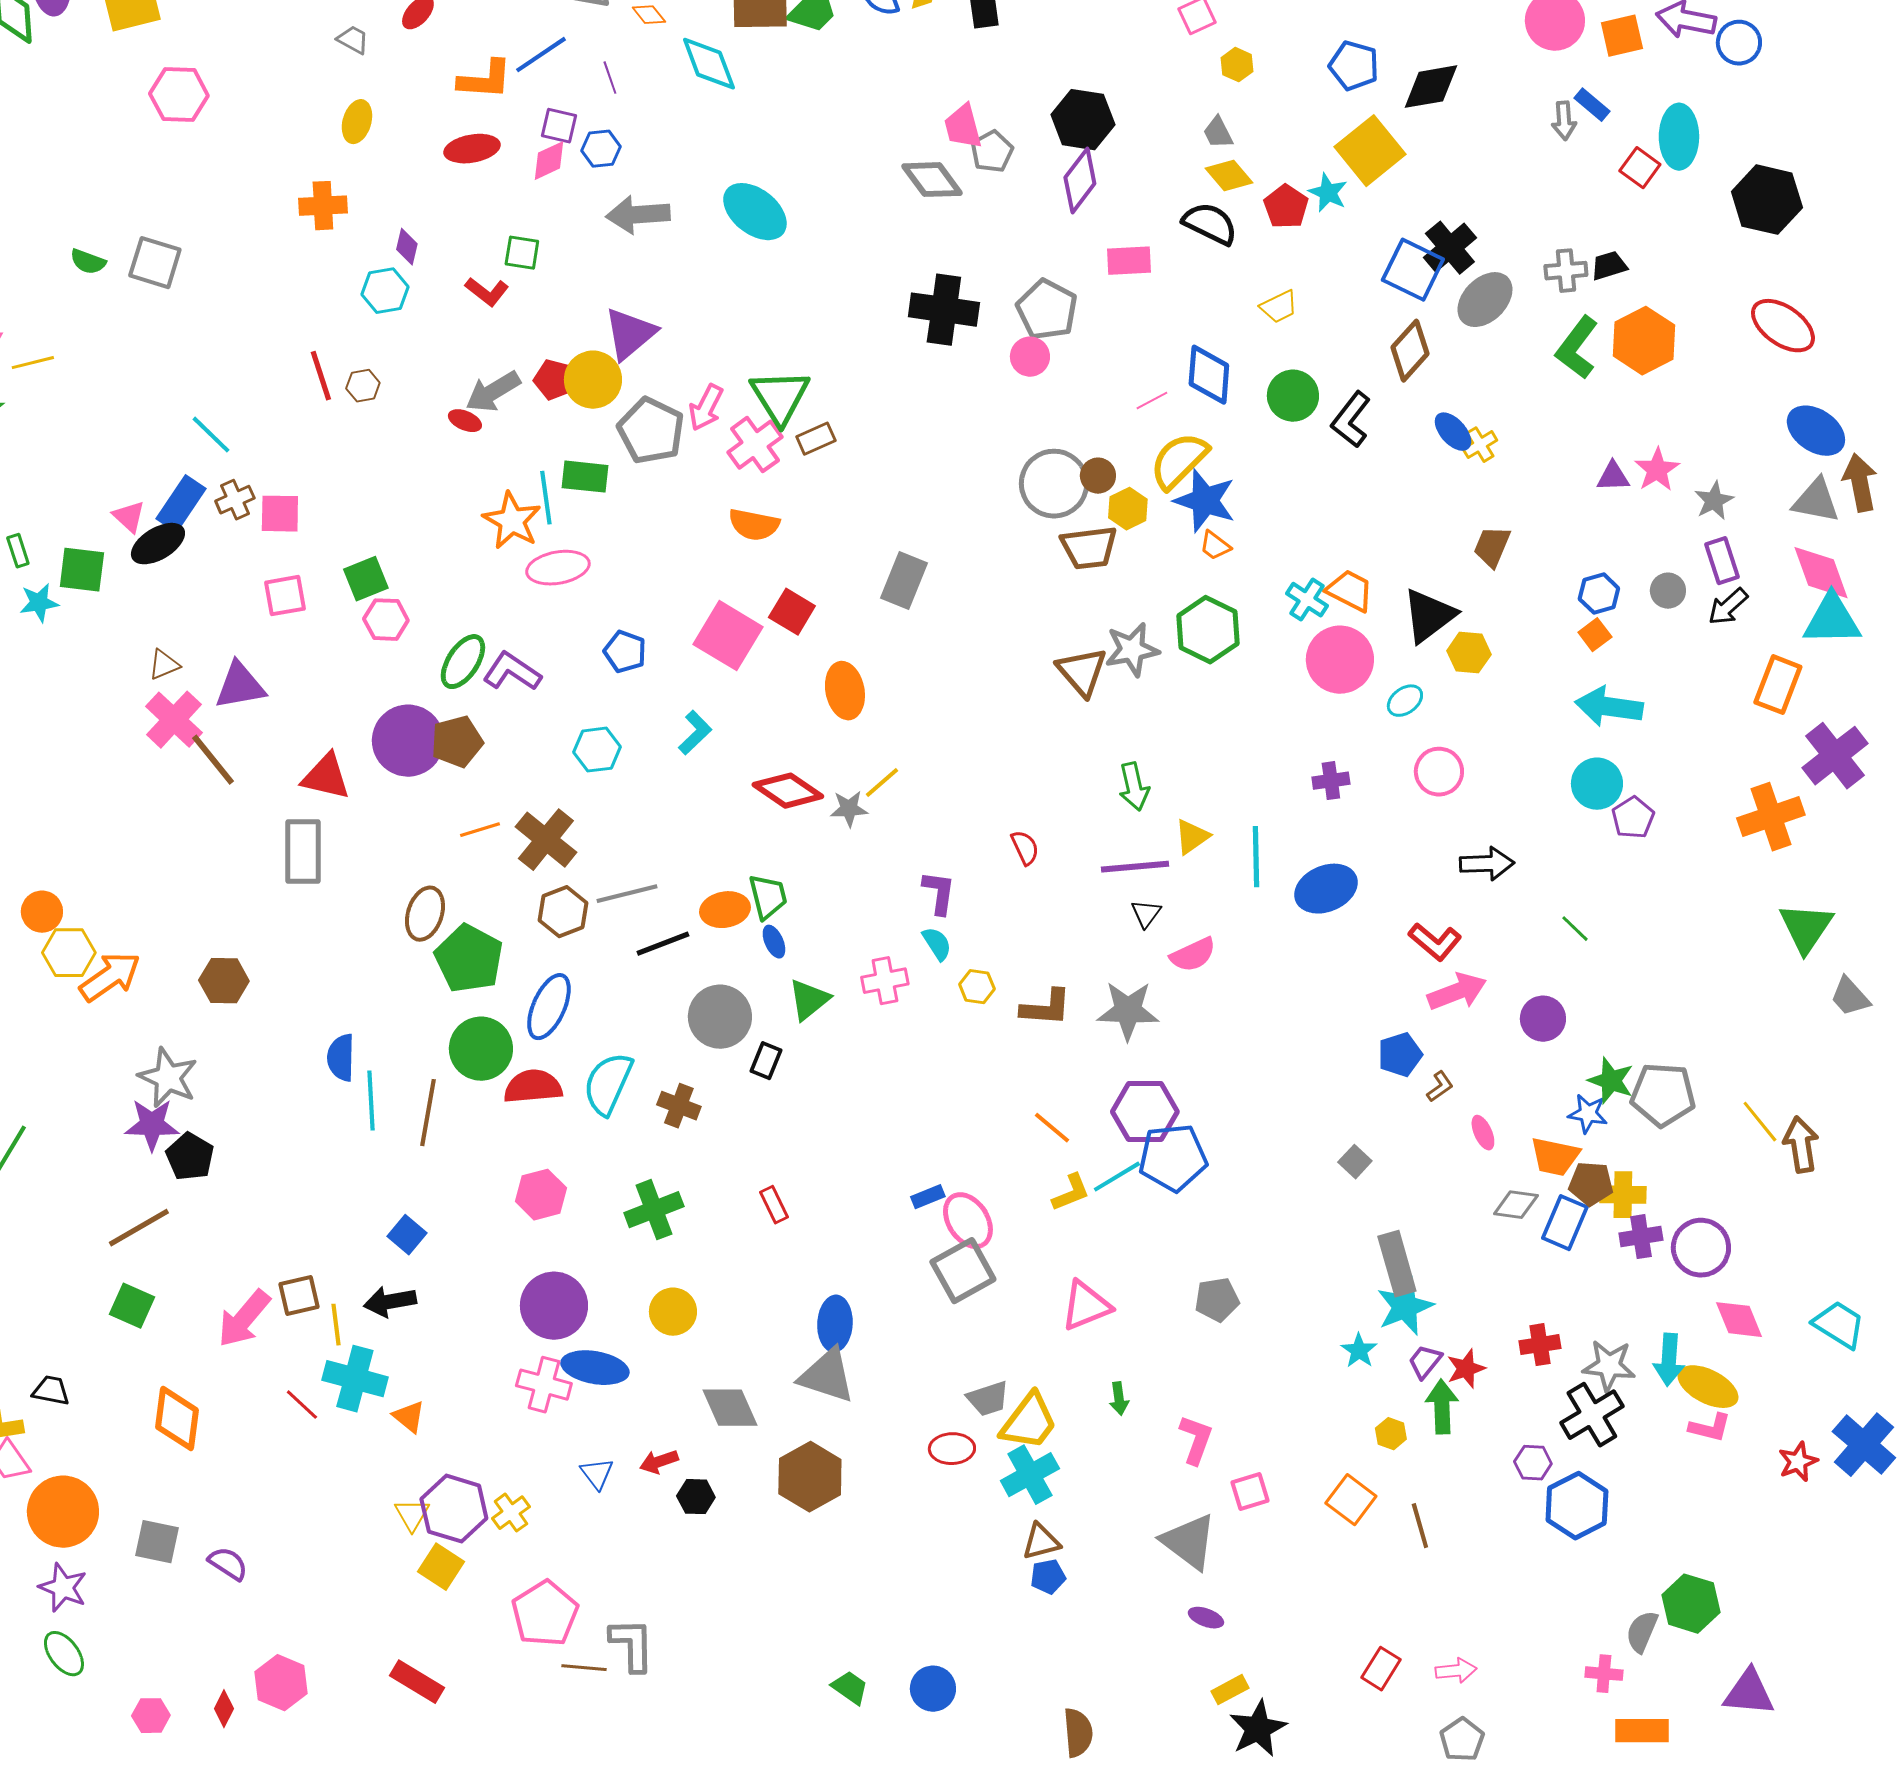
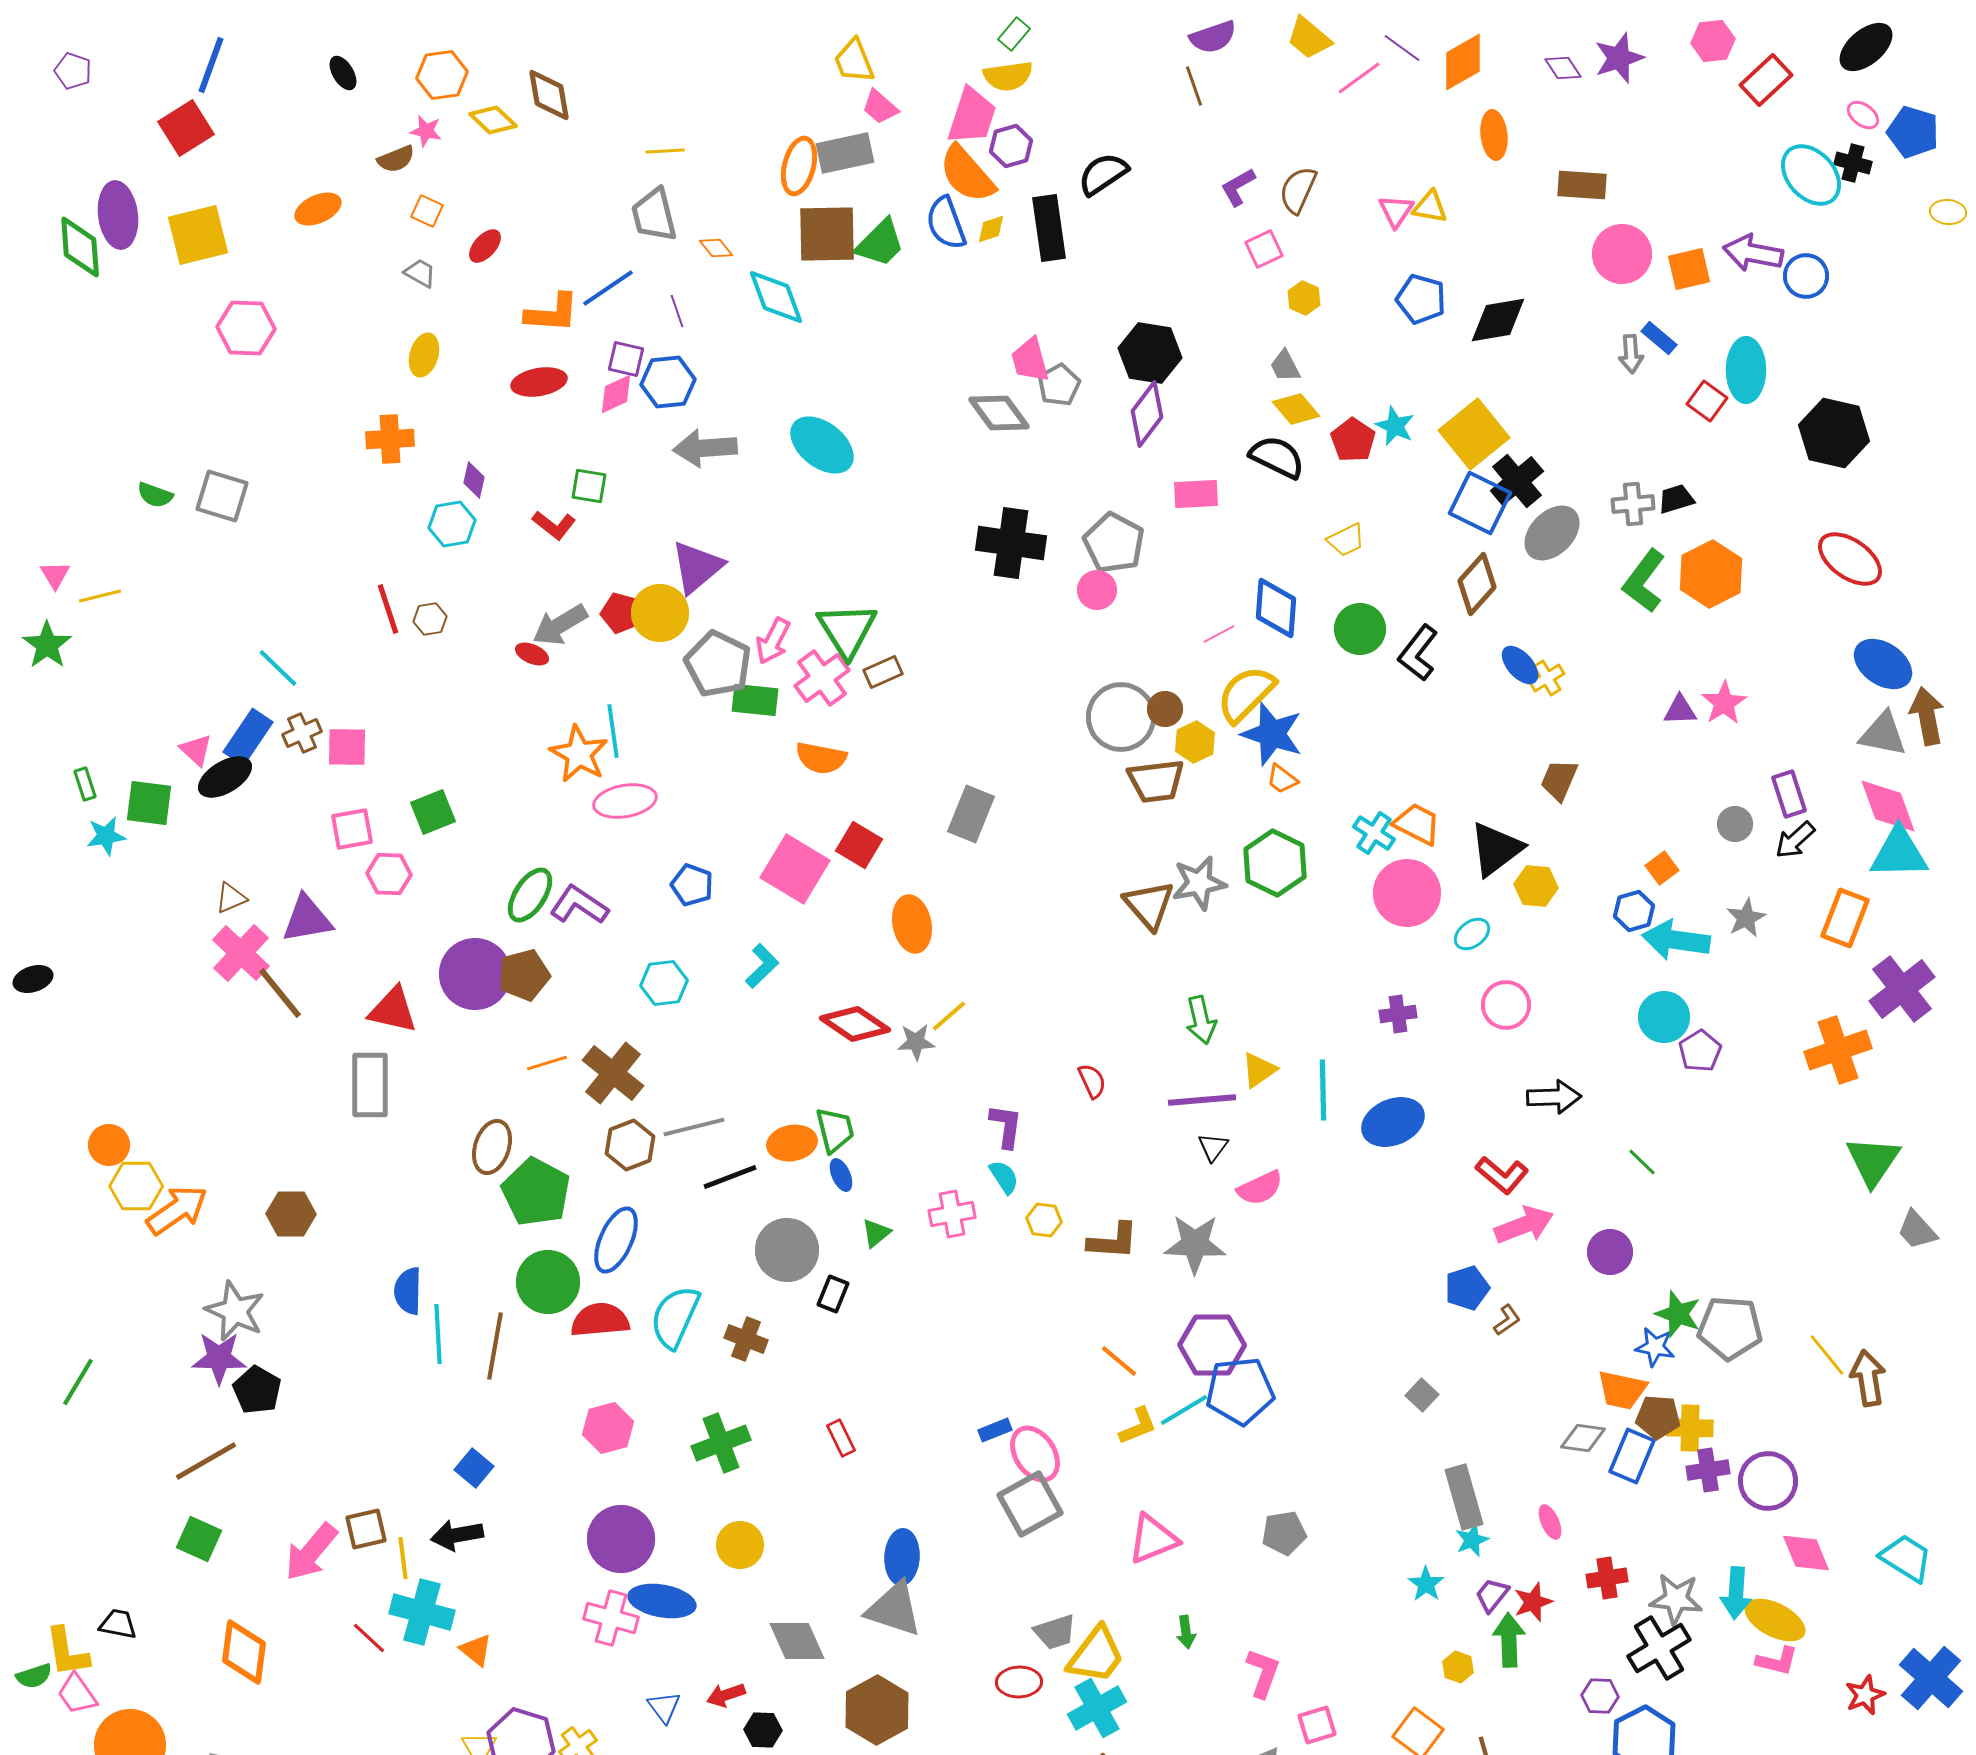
blue hexagon: (601, 149) -> (668, 382), size x1.4
yellow square: (1370, 151) -> (1474, 434), moved
green rectangle: (585, 477) -> (755, 700), moved
gray star: (1714, 501) -> (1746, 918), moved
blue hexagon: (1599, 594) -> (1634, 911), moved
pink hexagon: (386, 620) -> (389, 874), moved
green triangle: (809, 1000) -> (876, 1233), size x0.7
pink ellipse: (1483, 1133) -> (1550, 1522), moved
cyan star: (1405, 1307) -> (1472, 1540), size x0.6

